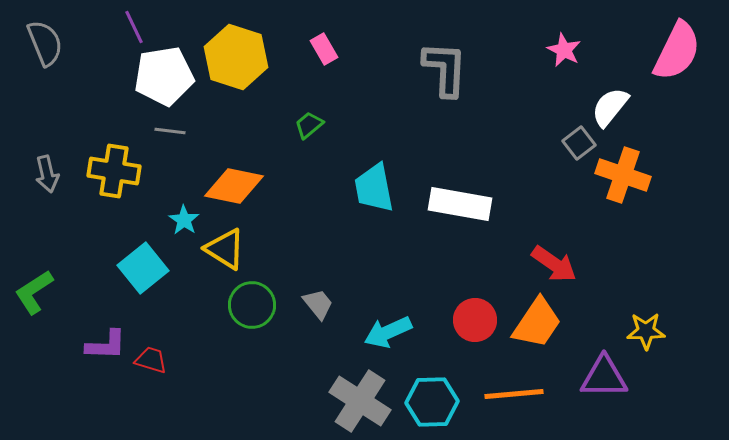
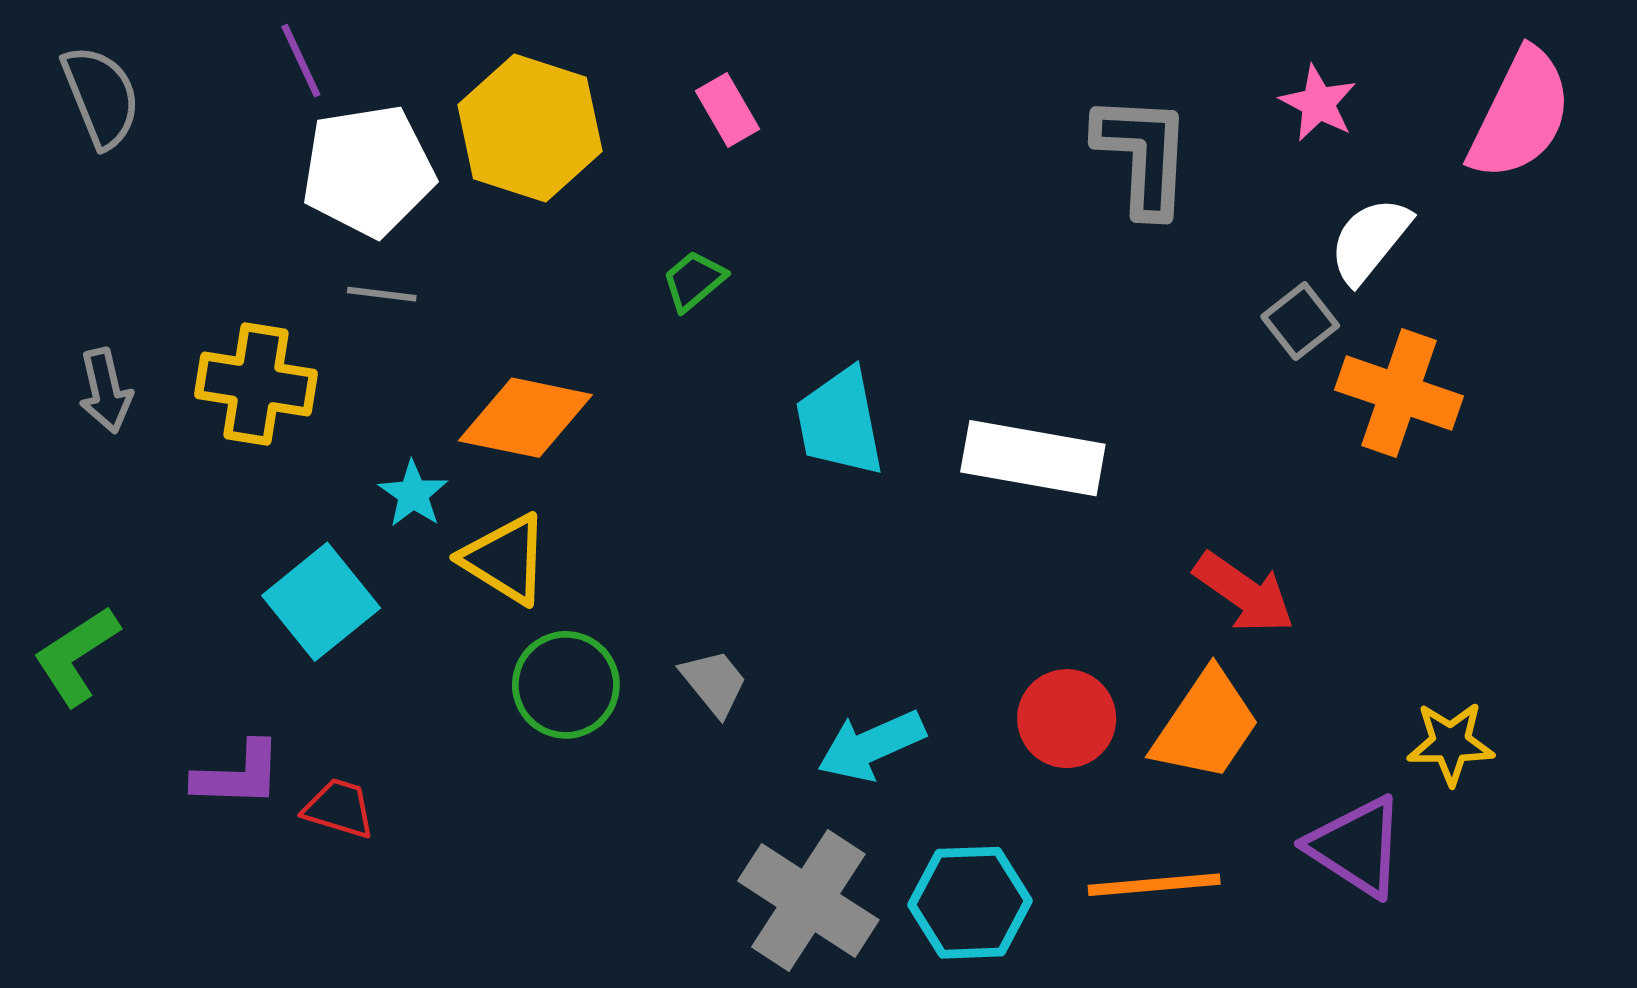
pink star: (564, 50) -> (1318, 103), moved
gray L-shape: (445, 69) -> (1143, 155), moved
purple triangle: (604, 377) -> (1356, 847), turned 33

